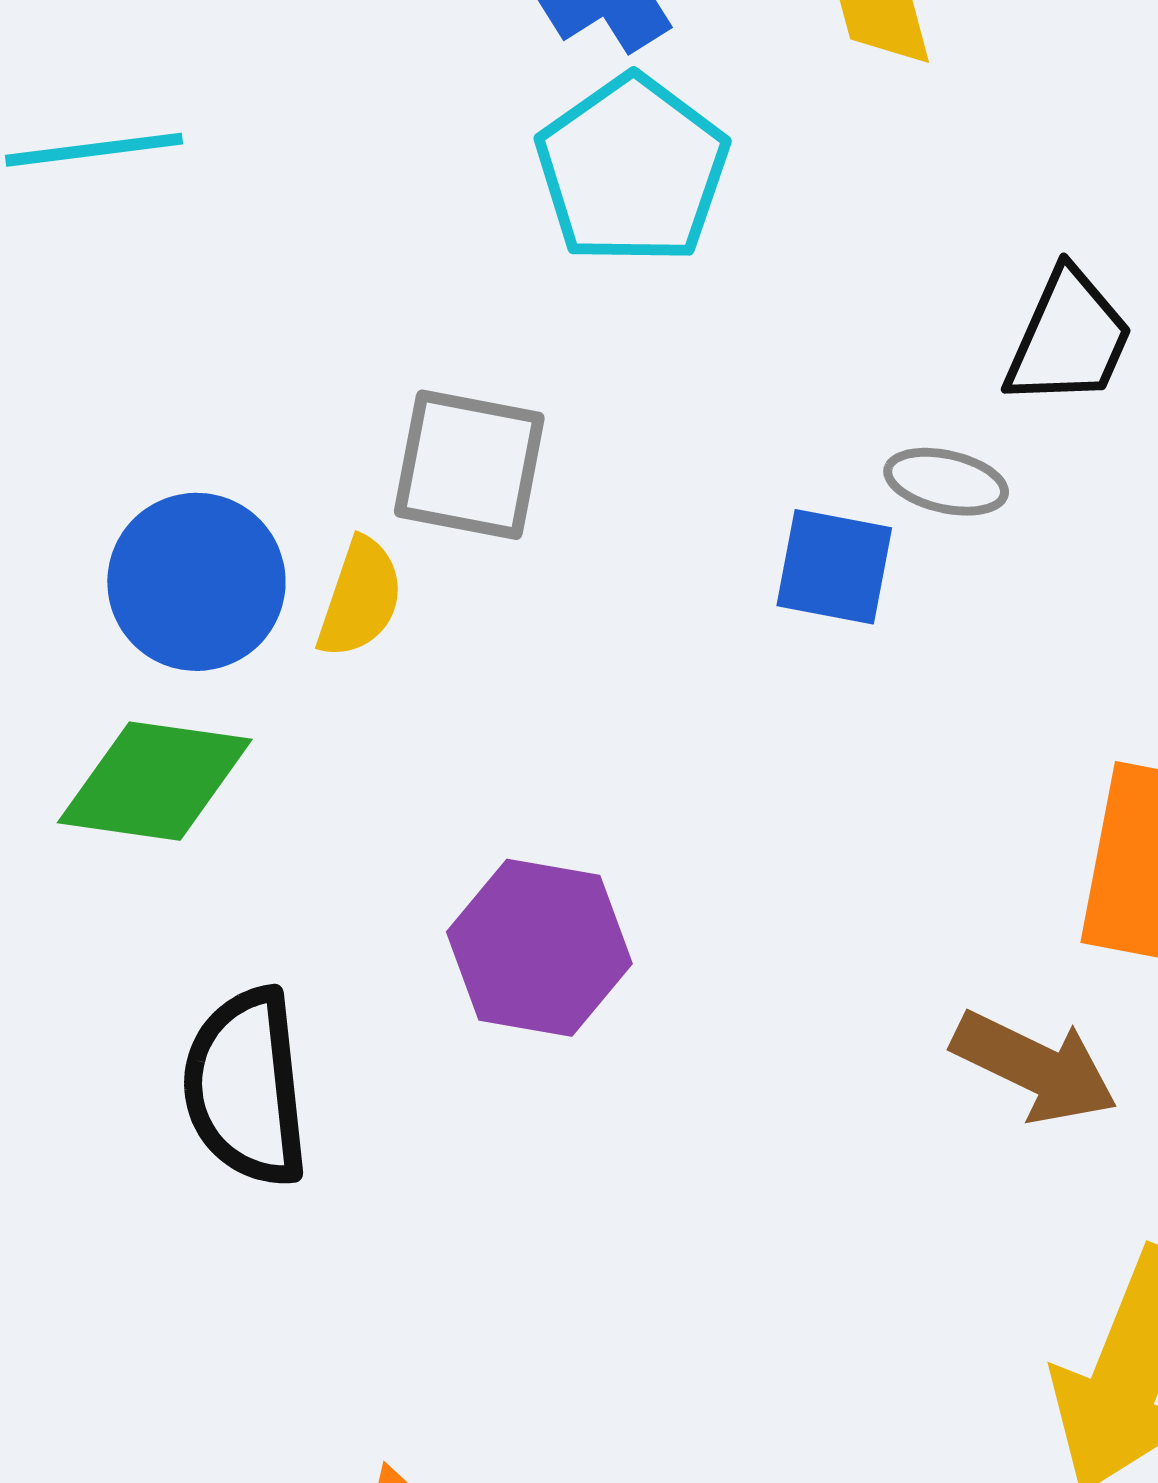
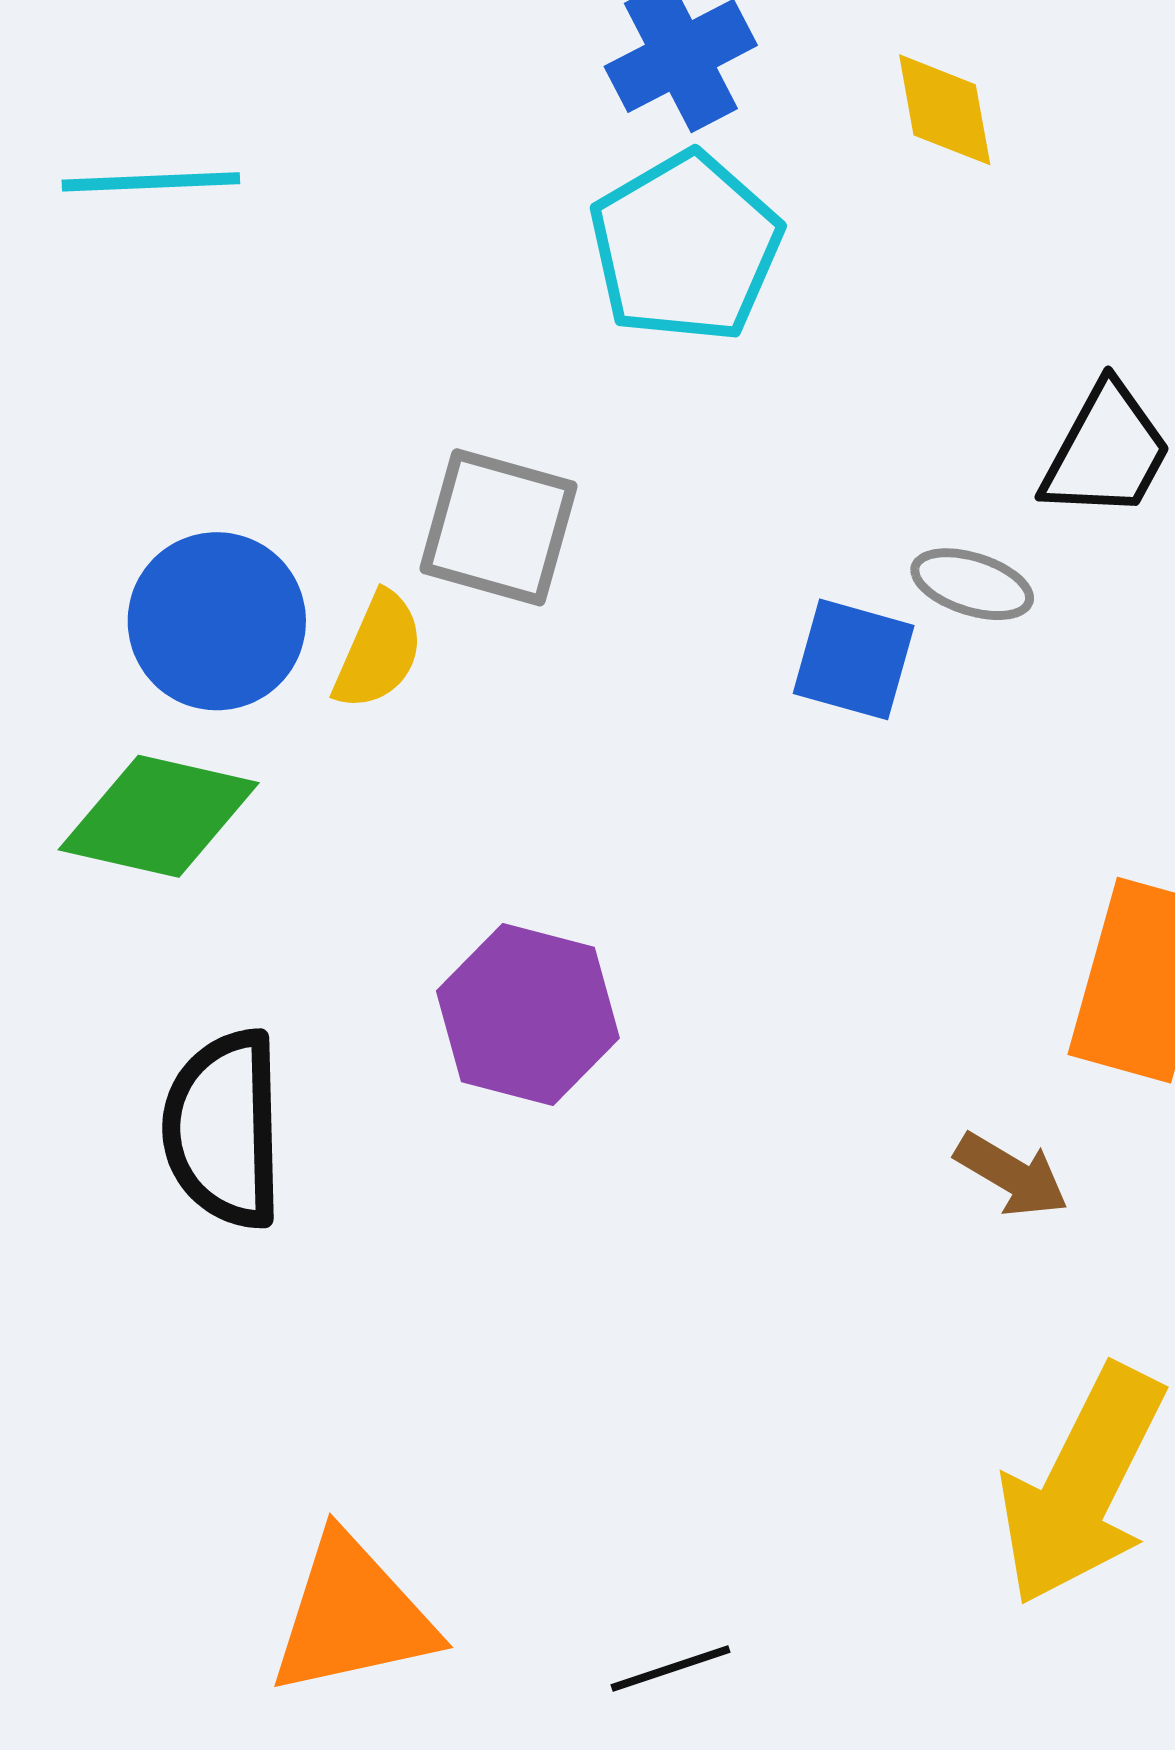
brown arrow: (1035, 1067) -> (1012, 1175), size x0.7

